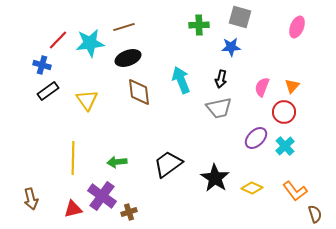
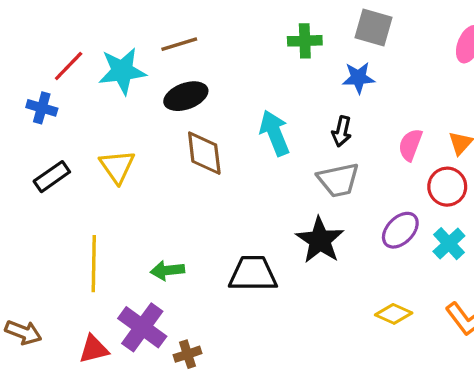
black rectangle: (48, 91) -> (52, 177), moved
black trapezoid: (168, 164) -> (253, 274), turned 36
black star: (215, 178) -> (320, 240), moved
brown arrow: (31, 199) -> (23, 332), turned -55

